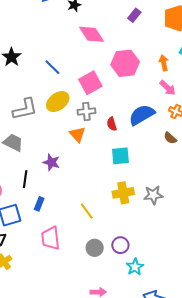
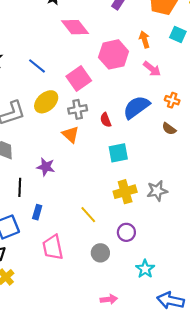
orange arrow: (164, 63) -> (144, 40), moved
pink arrow: (168, 88) -> (152, 69), moved
purple circle: (120, 245) -> (126, 232), moved

